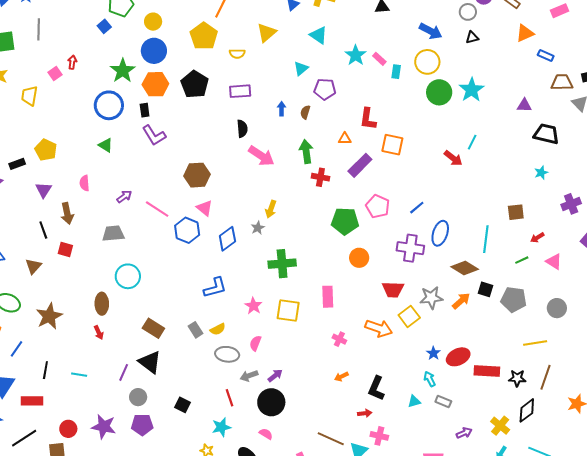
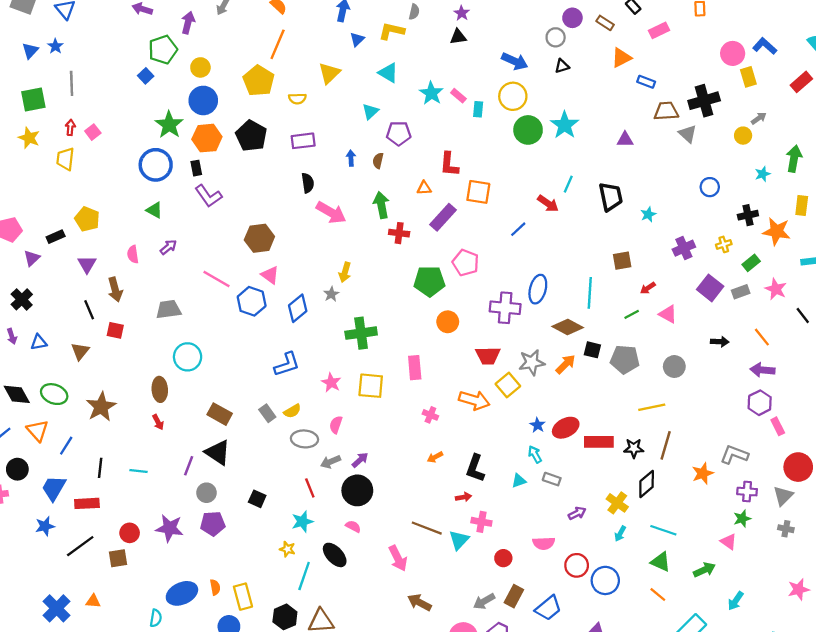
red arrow: (72, 62) -> (70, 127), moved
black trapezoid: (546, 134) -> (611, 197), moved, turned 68
purple arrow: (124, 196) -> (168, 247), moved
blue line: (417, 208) -> (518, 229), moved

